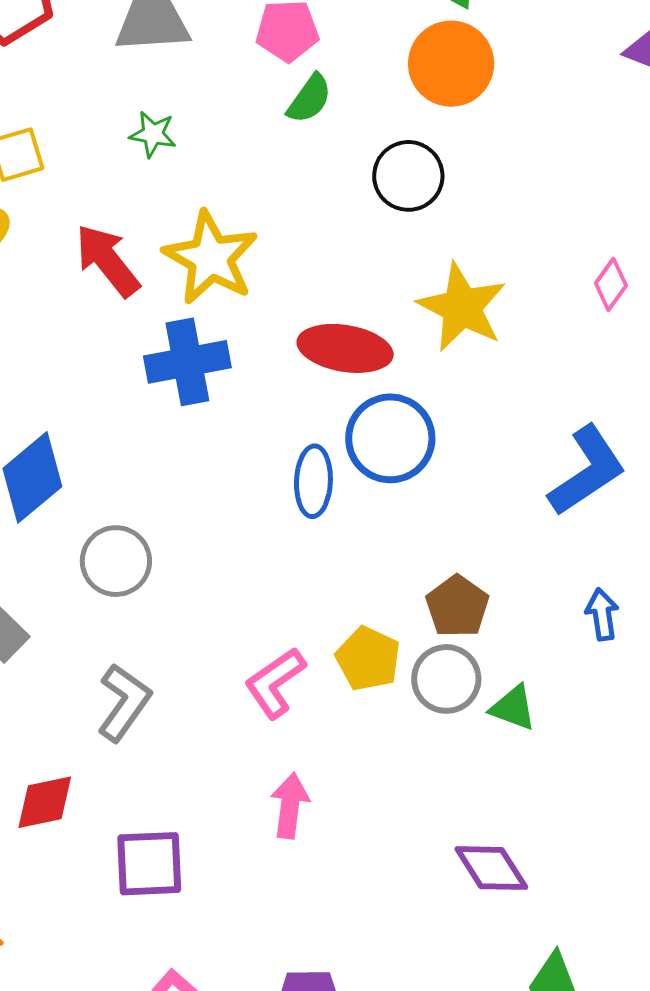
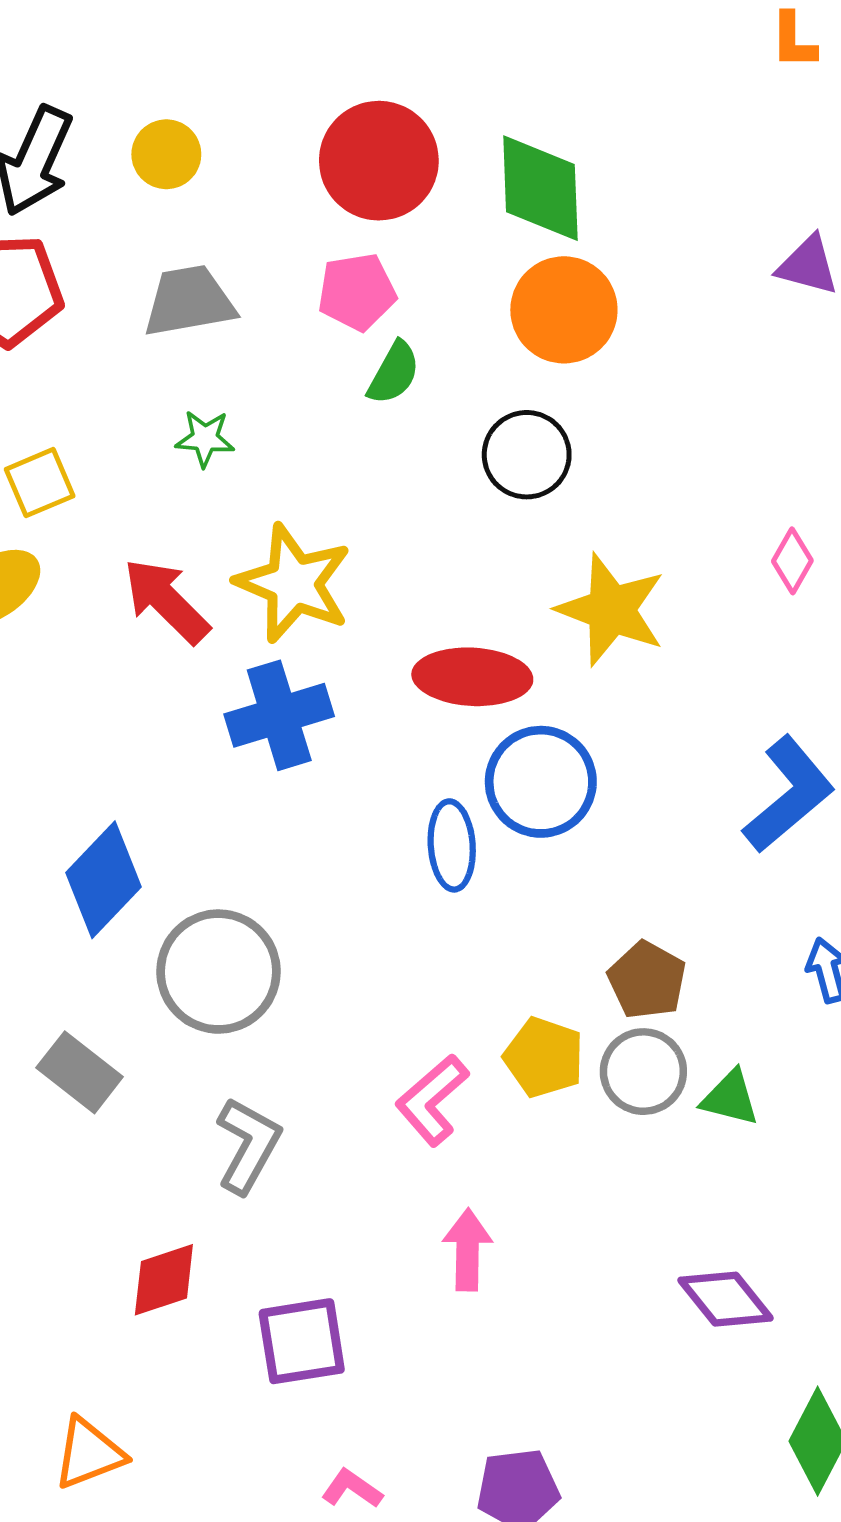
gray circle: (116, 561) -> (218, 972), size x1.4

